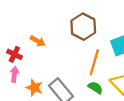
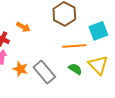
orange line: (94, 62) -> (74, 46), turned 70

